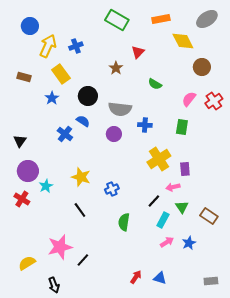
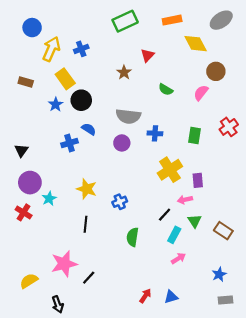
green rectangle: (117, 20) -> (125, 21), turned -55
black circle: (88, 96) -> (81, 100), moved
pink semicircle: (189, 99) -> (201, 93), moved
red cross: (214, 101) -> (229, 127), moved
blue cross: (65, 134) -> (69, 143), turned 35
black line: (80, 210) -> (85, 224), turned 42
blue star: (189, 243) -> (219, 274), moved
blue triangle: (160, 278) -> (171, 297), turned -32

